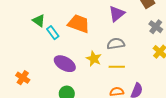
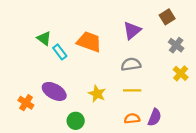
yellow star: (94, 59) -> (97, 94), moved
purple ellipse: (65, 64) -> (54, 91), moved

